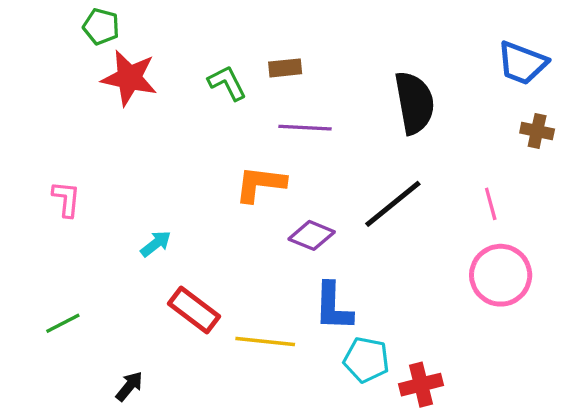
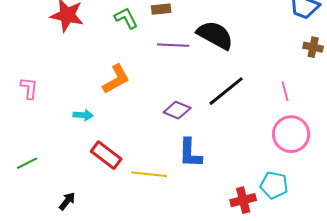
black semicircle: (414, 103) -> (215, 35), moved, turned -51
orange L-shape: (260, 184) -> (116, 79), moved, turned 144
cyan arrow: (156, 244) -> (83, 115), turned 42
cyan pentagon: (366, 360) -> (274, 185), moved

